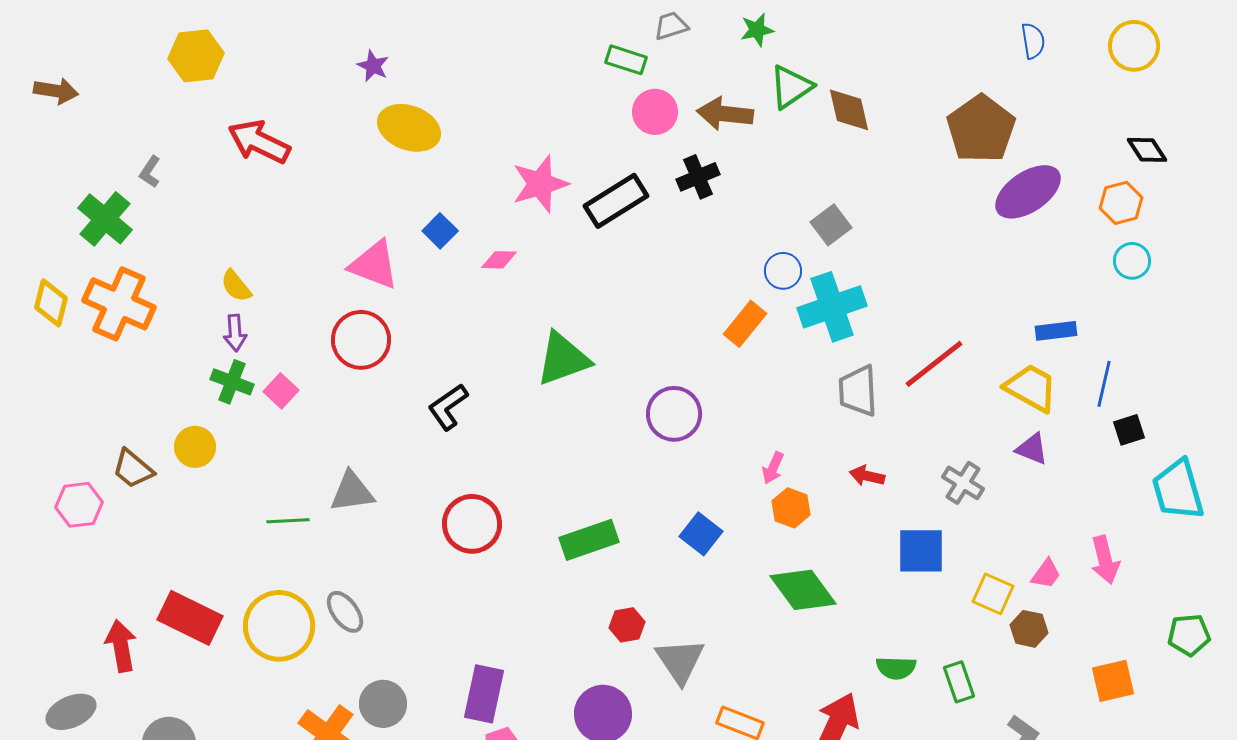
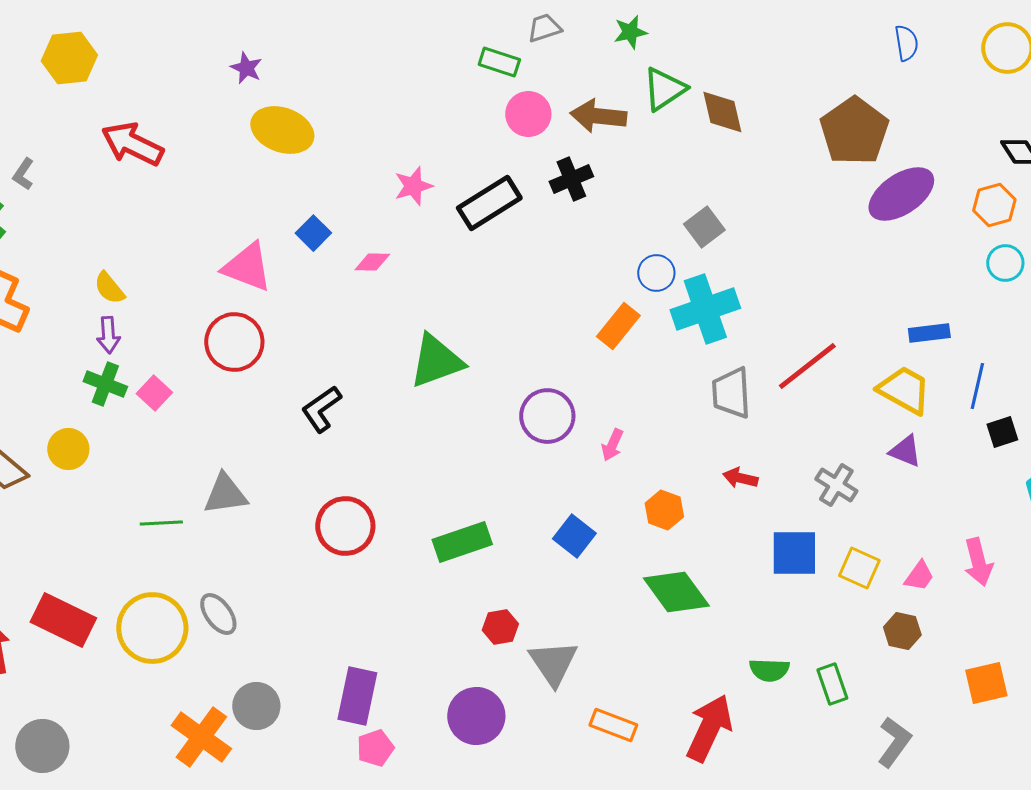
pink star: (540, 184) -> (413, 186), size x0.7
pink arrow: (773, 468) -> (612, 445), moved
yellow square: (993, 594) -> (859, 568), moved

